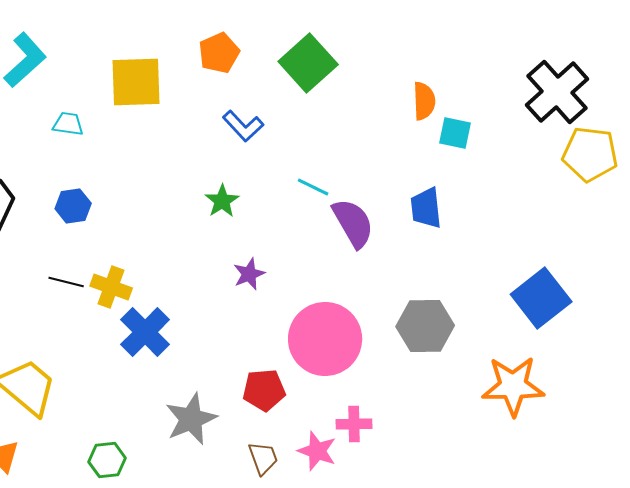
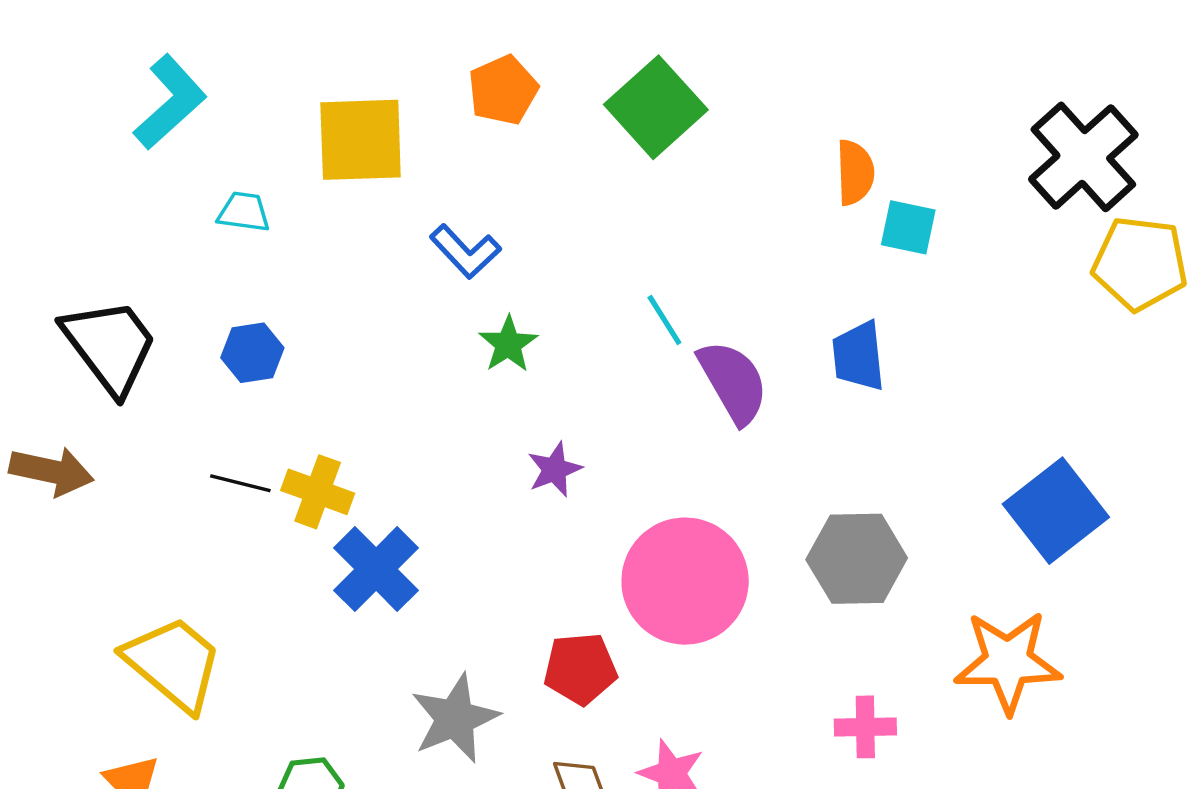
blue L-shape: (243, 126) -> (465, 251), moved
cyan line: (313, 187) -> (664, 320), turned 32
pink cross: (354, 424) -> (865, 727), moved

